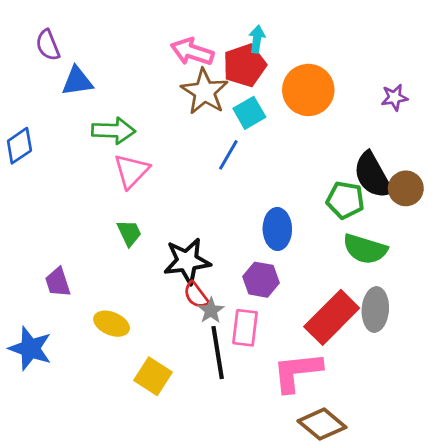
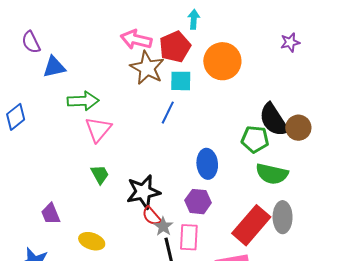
cyan arrow: (257, 39) -> (194, 19), moved
purple star: (394, 97) -> (290, 42), moved
cyan square: (249, 113) -> (181, 81), turned 35

